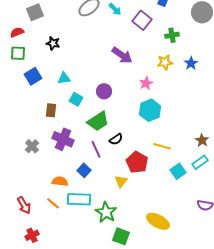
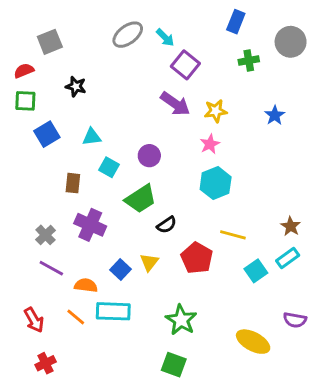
purple square: (142, 20) -> (185, 65), moved
green cross: (172, 35) -> (249, 61), moved
yellow star: (165, 62) -> (216, 111), moved
purple line: (96, 149) -> (51, 268), moved, turned -36
yellow triangle: (121, 181) -> (149, 262), moved
green star: (106, 212) -> (181, 320), moved
yellow ellipse: (158, 221) -> (253, 342), moved

